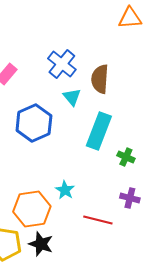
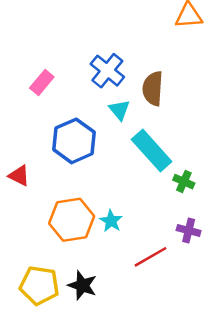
cyan rectangle: (99, 131) -> (152, 151), turned -63
orange hexagon: (32, 209) -> (72, 220), moved
red line: (98, 220) -> (150, 257), turned -44

